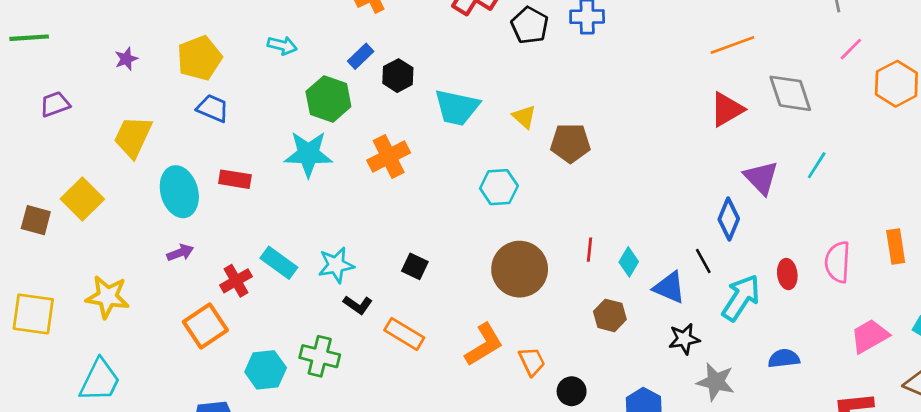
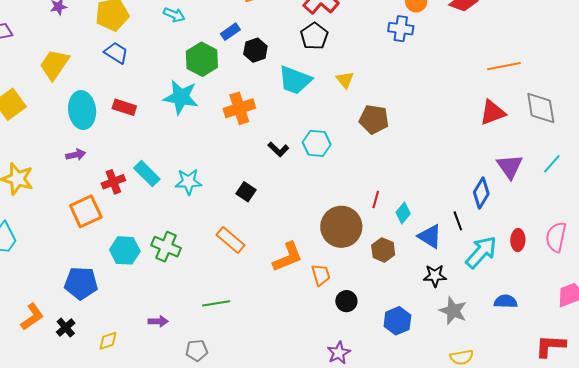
black pentagon: (530, 25) -> (314, 36), moved
yellow triangle: (524, 117) -> (345, 80), moved
brown circle: (520, 269) -> (341, 227), moved
black L-shape: (358, 305) -> (278, 149), moved

